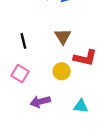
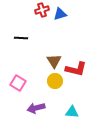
brown triangle: (63, 36) -> (54, 61), moved
black line: (23, 41) -> (21, 38), moved, turned -72

